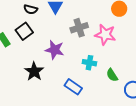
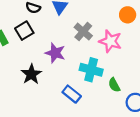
gray cross: (79, 28) -> (83, 32), turned -36
cyan cross: (89, 63) -> (91, 70), size x1.5

